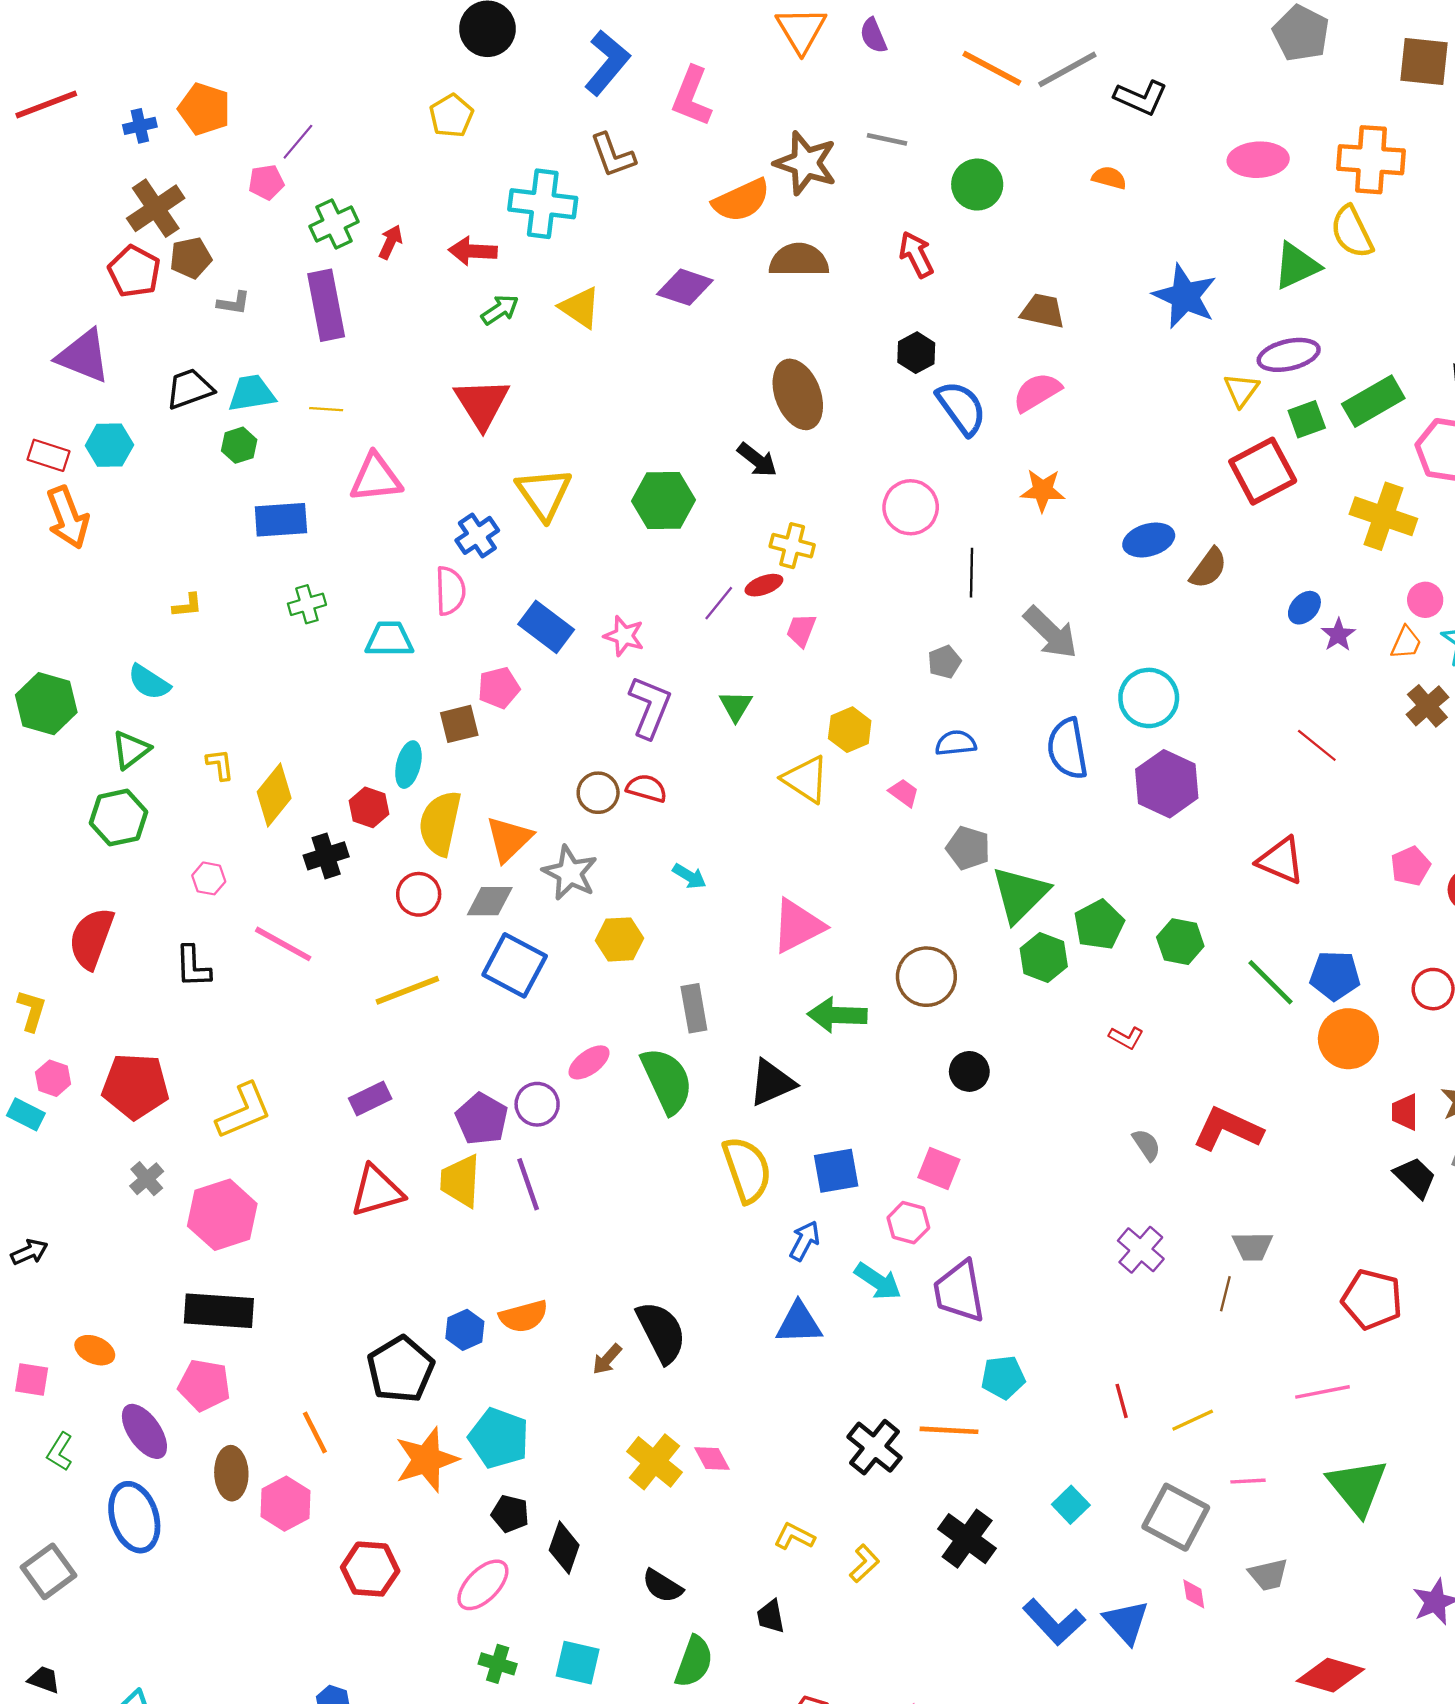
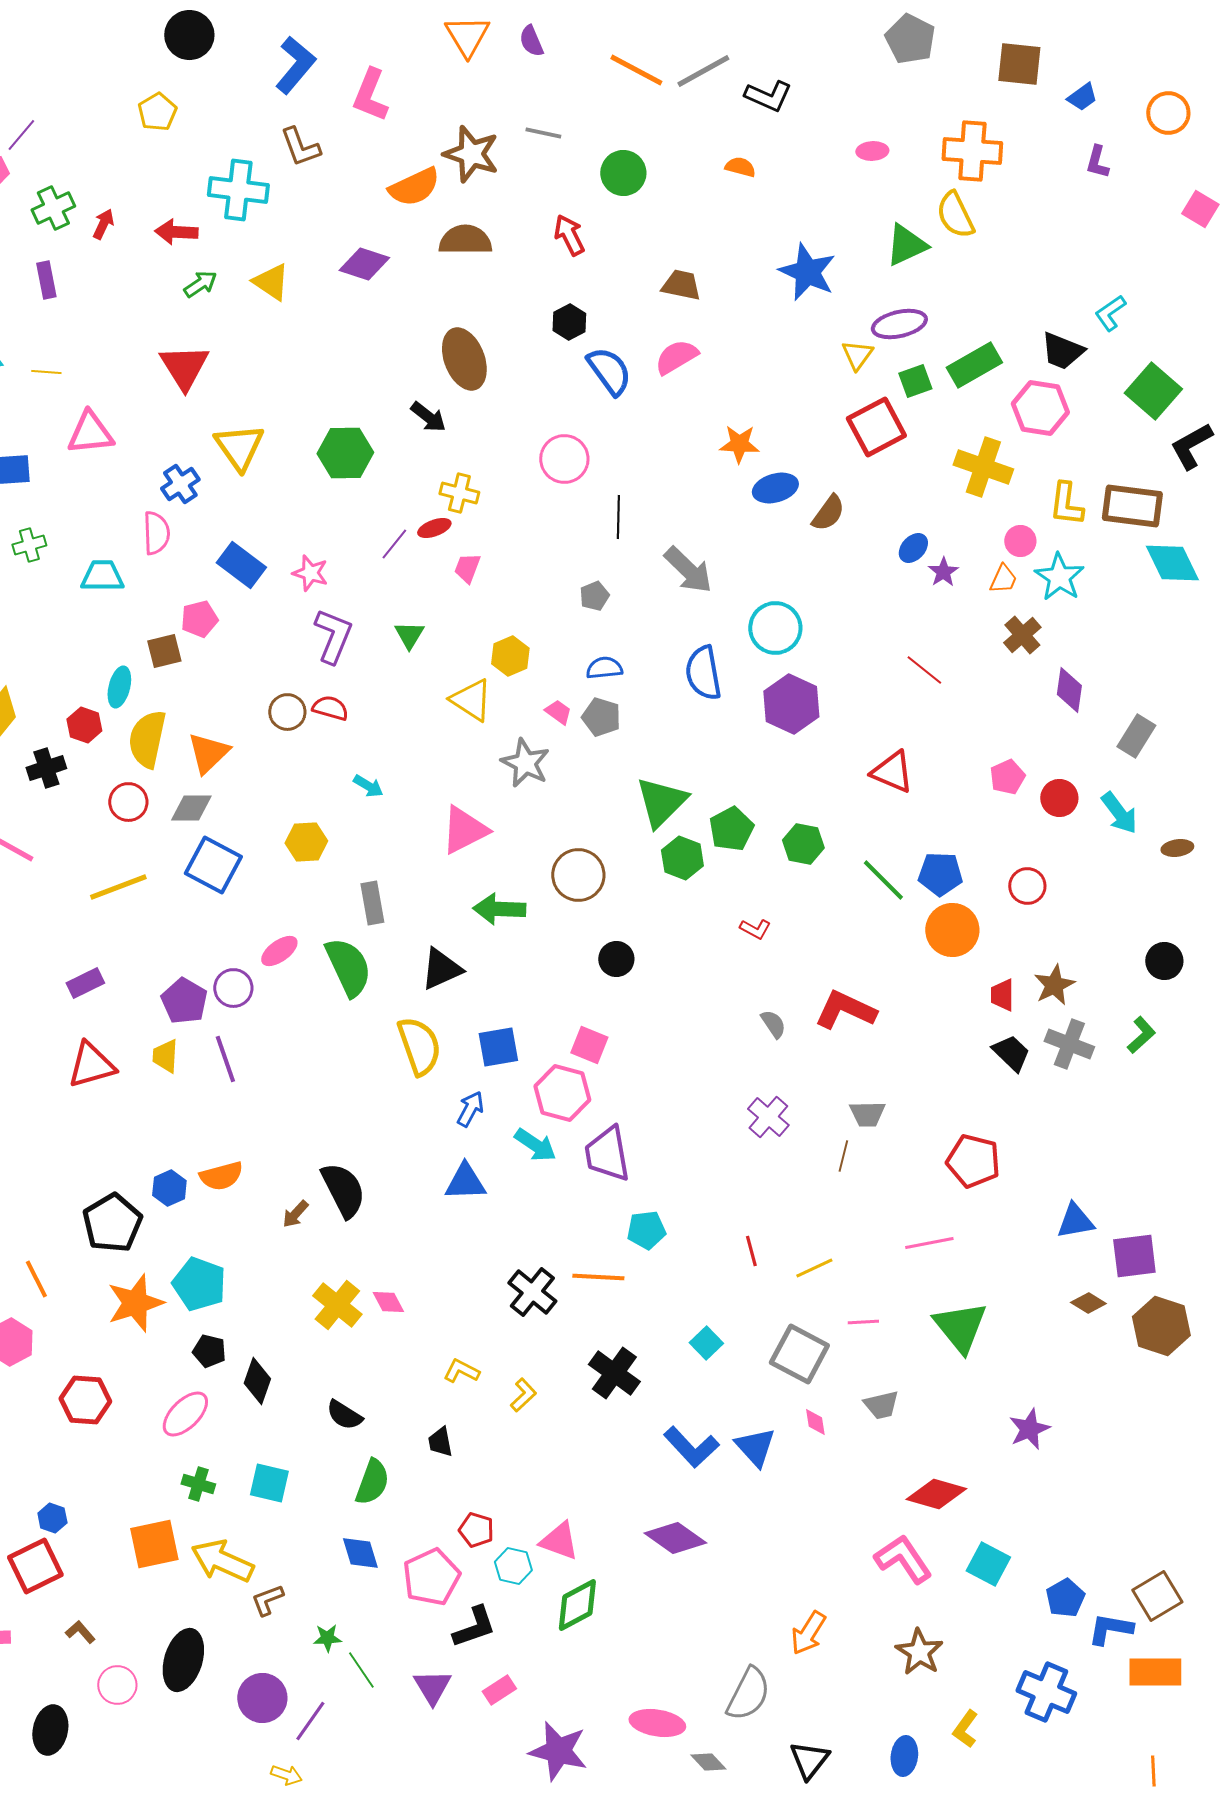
pink ellipse: (1258, 160) -> (872, 151), size x0.6
purple rectangle: (326, 305) -> (46, 280), size x0.6
orange star: (1043, 490) -> (739, 444), moved
gray pentagon: (968, 848) -> (601, 717), moved
gray star: (570, 873) -> (525, 763), moved
yellow trapezoid: (460, 1181) -> (165, 1056), size x0.7
pink hexagon: (908, 1223) -> (562, 1093), size x1.5

